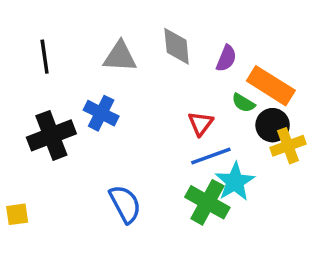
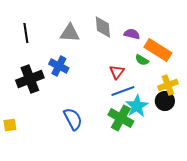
purple semicircle: (226, 58) -> (132, 34), turned -98
black circle: (273, 125) -> (165, 101), moved

